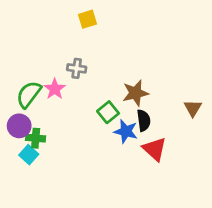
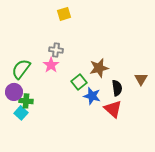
pink star: (55, 89) -> (51, 65), moved
black semicircle: (144, 120) -> (117, 88), moved

